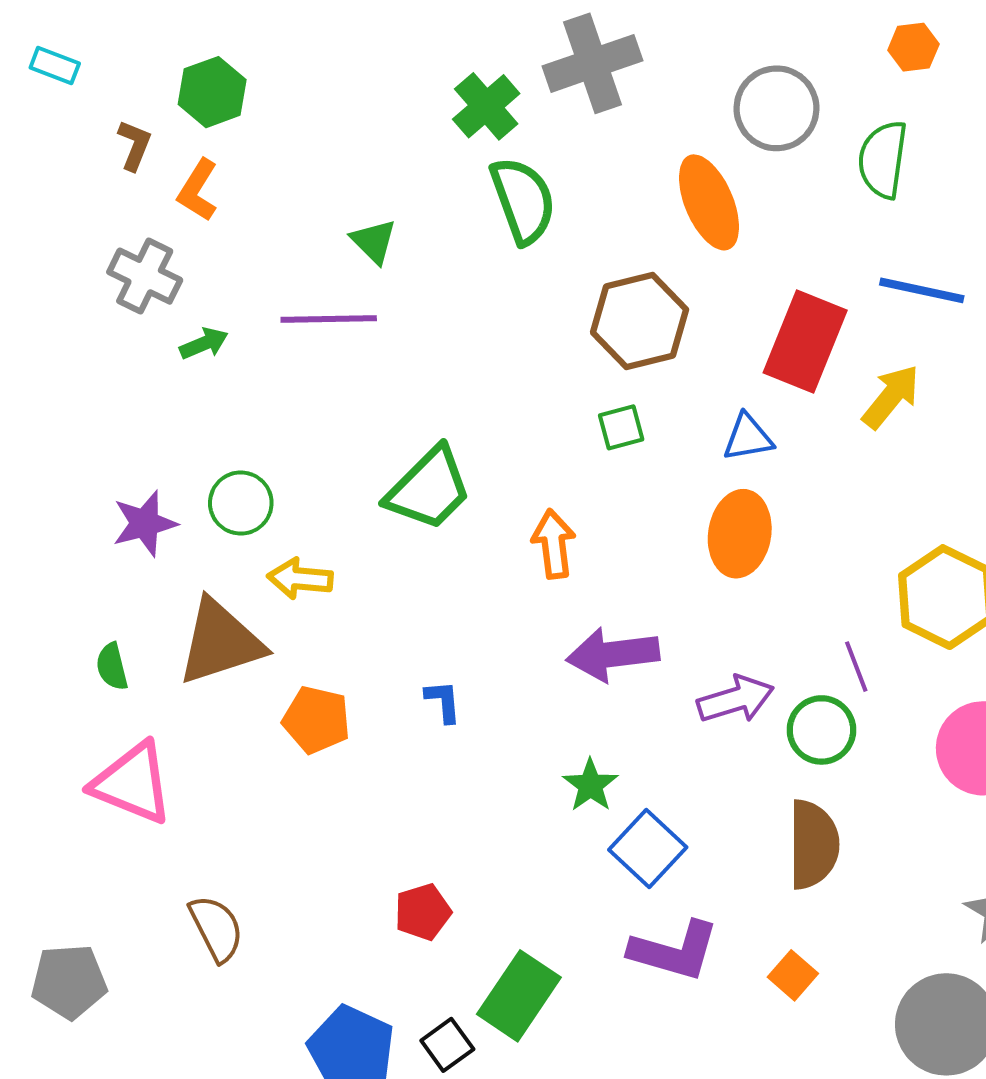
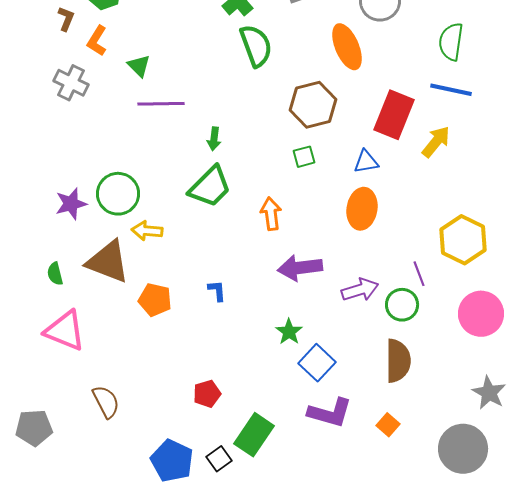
green semicircle: (883, 159) -> (451, 42), moved
green triangle: (374, 241) -> (139, 66), moved
green arrow: (204, 344) -> (214, 139), moved, turned 120
green circle: (241, 503) -> (118, 194), size x1.4
brown triangle: (220, 642) -> (108, 262), turned 39

